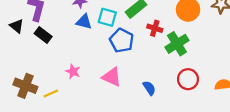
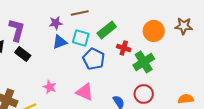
blue triangle: (84, 22) -> (60, 42), turned -35
red circle: (188, 79) -> (144, 94), moved

